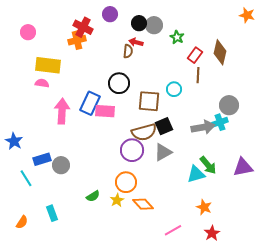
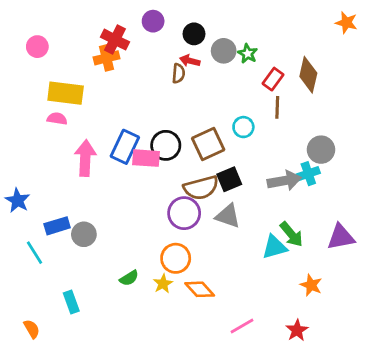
gray circle: (154, 25) -> (224, 51), moved
black circle: (119, 83) -> (166, 145), moved
brown square: (149, 101) -> (208, 144), turned -30
gray triangle: (163, 152) -> (228, 216), turned 48
orange star: (204, 207) -> (311, 285), moved
orange semicircle: (22, 222) -> (32, 329), moved, turned -64

